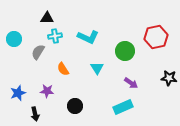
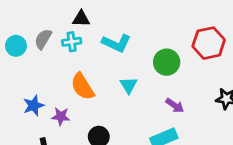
black triangle: (47, 18) -> (81, 19), moved
gray semicircle: (38, 52) -> (43, 39), moved
orange semicircle: (63, 69) -> (82, 87), size x1.5
blue star: (18, 93) -> (34, 106), moved

